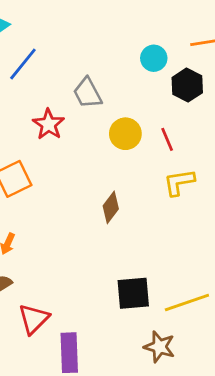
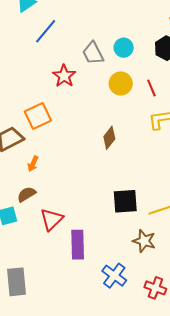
cyan circle: (154, 58) -> (124, 48), moved

